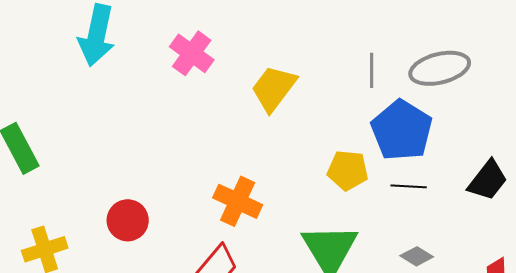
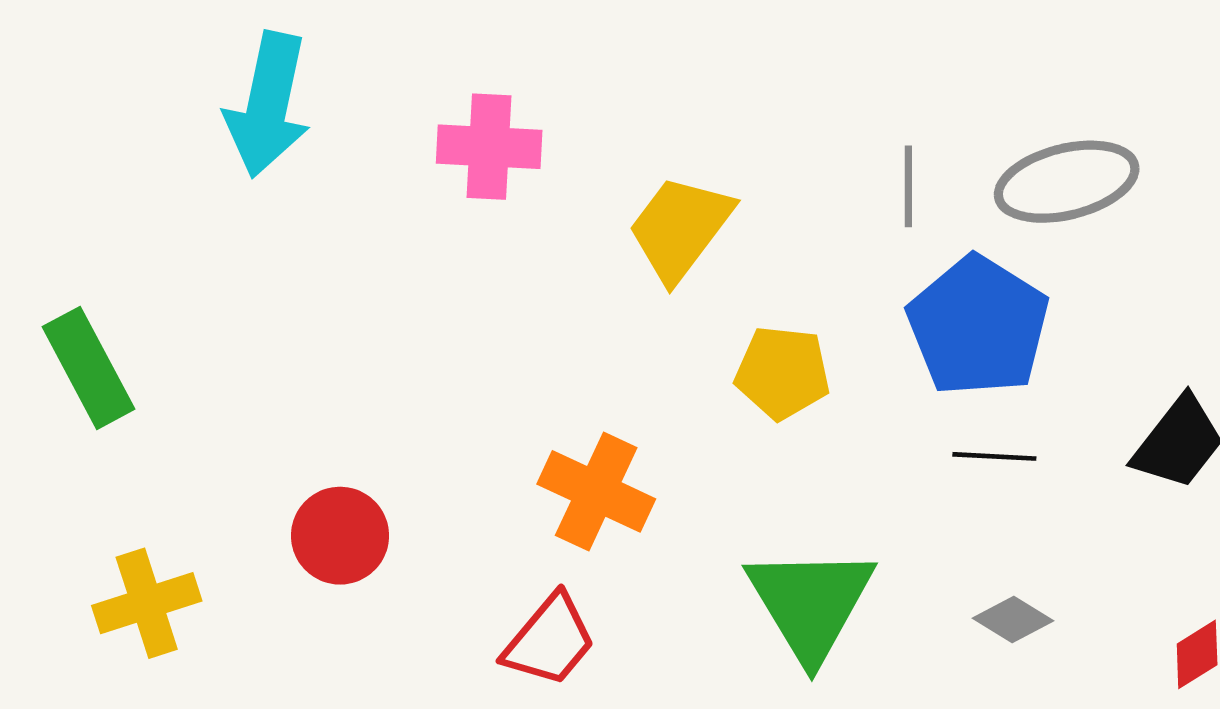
pink cross: (192, 53) -> (489, 147), turned -33
yellow pentagon: (348, 170) -> (783, 373), moved

